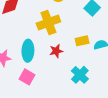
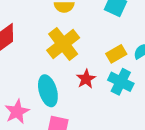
cyan cross: (80, 75) -> (121, 82), moved

